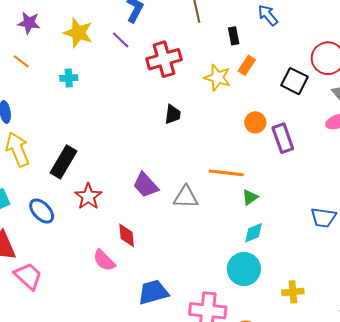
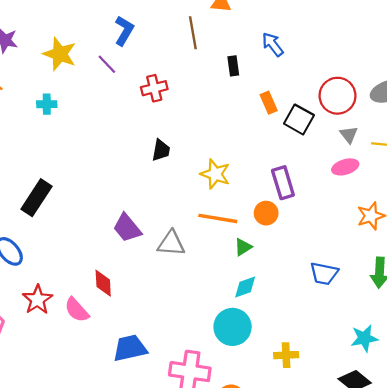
red cross: (164, 59) -> (154, 88), size x0.7
orange rectangle: (247, 65) -> (269, 103), moved, turned -60
yellow star: (217, 78) -> (215, 174), moved
orange circle: (255, 122) -> (266, 213), moved
red star: (88, 196) -> (37, 300), moved

